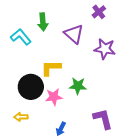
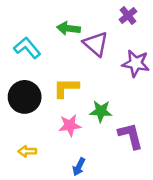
green arrow: (43, 22) -> (69, 28), moved, turned 102
black circle: (31, 87) -> (25, 97), moved
purple L-shape: (103, 119) -> (131, 136), moved

